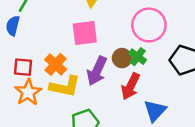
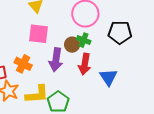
pink square: (85, 33) -> (38, 34), turned 30
yellow L-shape: (65, 86) -> (37, 94), moved

